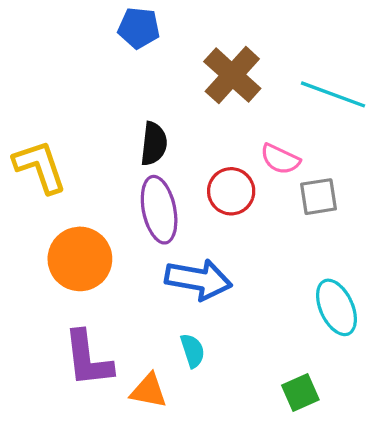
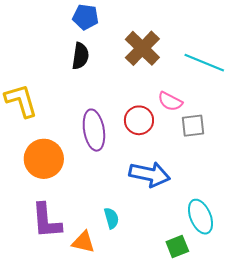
black semicircle: (154, 144) -> (80, 56), moved
blue arrow: (198, 279) -> (150, 174), moved
cyan ellipse: (336, 307) -> (200, 217), moved

